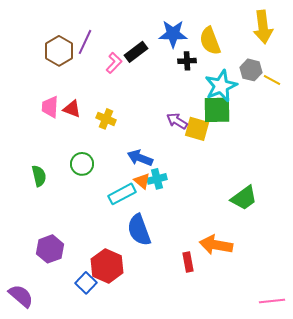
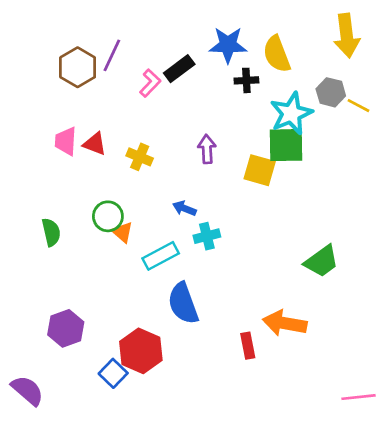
purple arrow: (177, 121) -> (207, 149), moved, turned 55
blue arrow: (140, 158) -> (184, 208), size x0.7
orange triangle: (142, 181) -> (122, 232), moved

